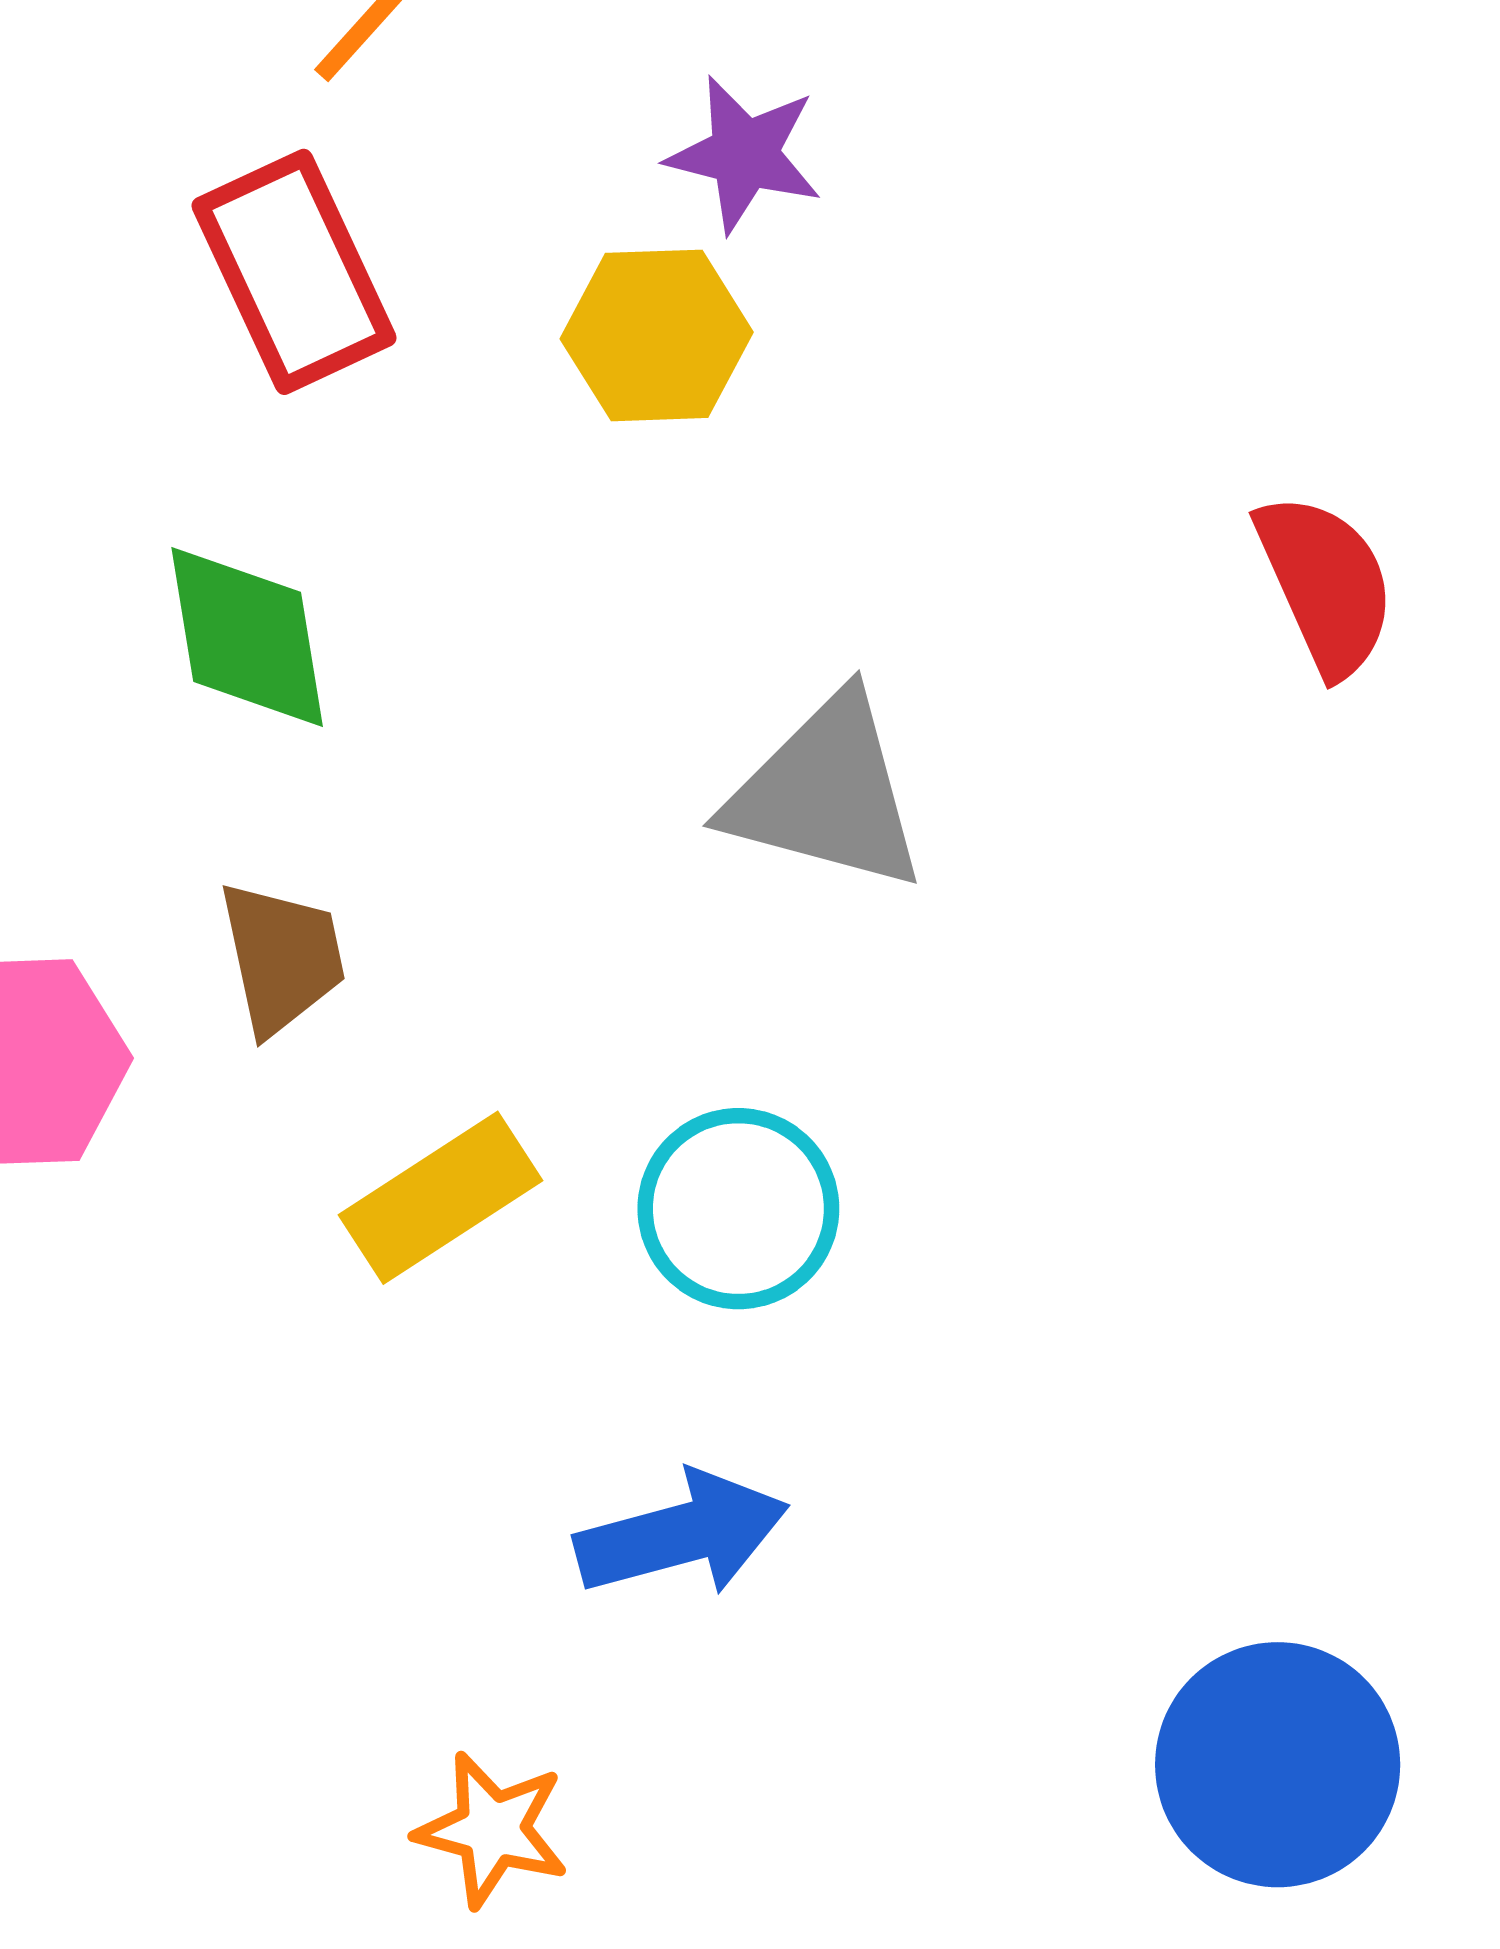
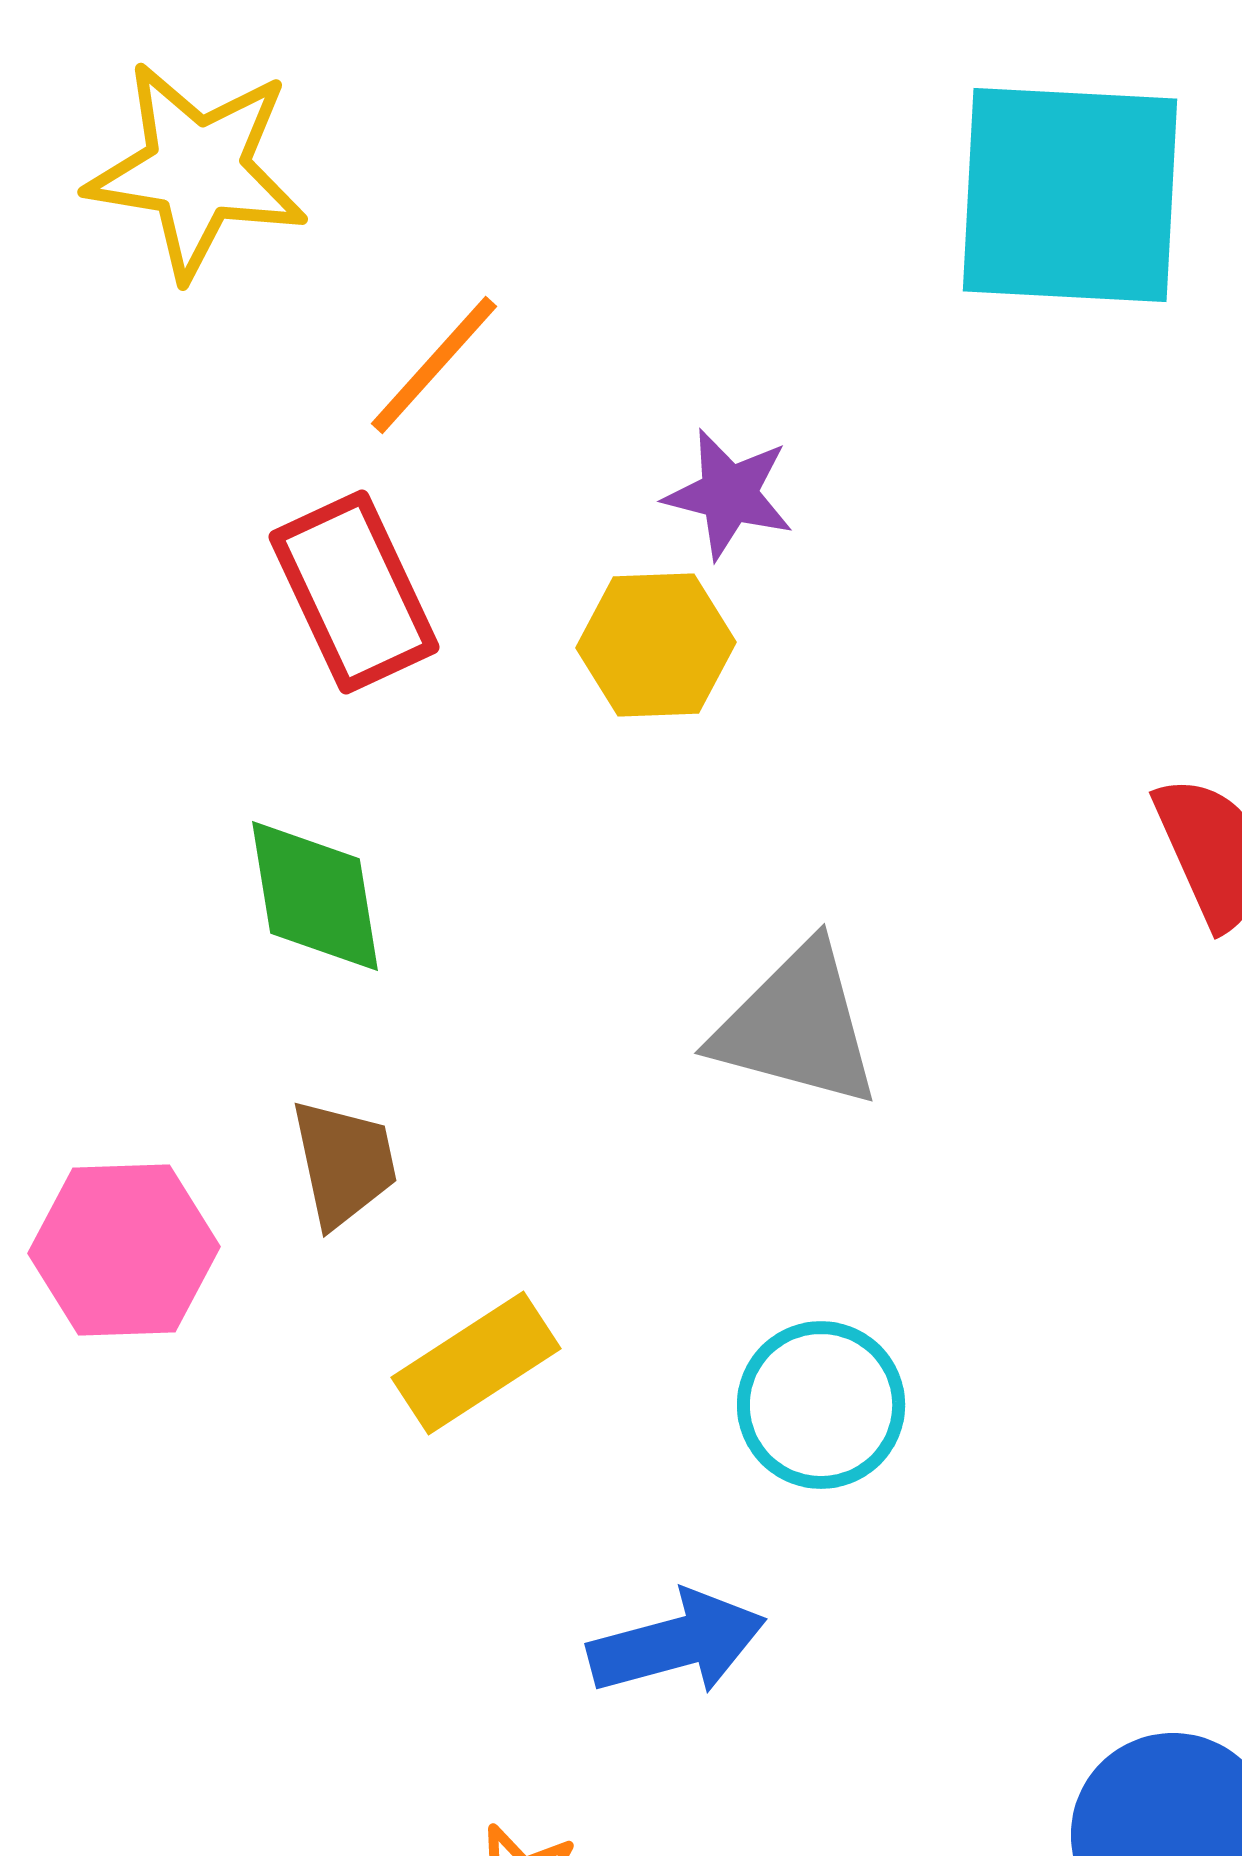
cyan circle: (738, 1209) -> (821, 1405), moved

